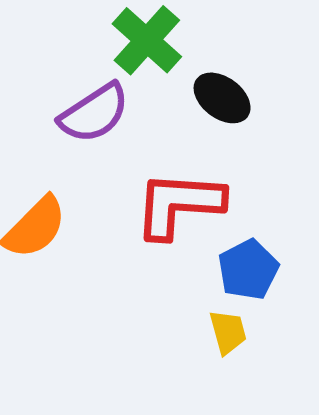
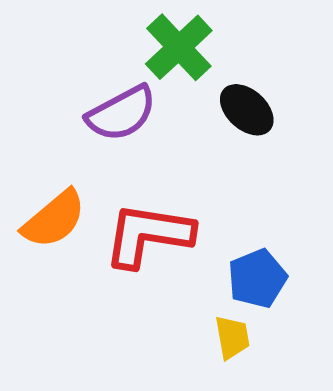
red L-shape: (179, 204) -> (148, 235), moved

